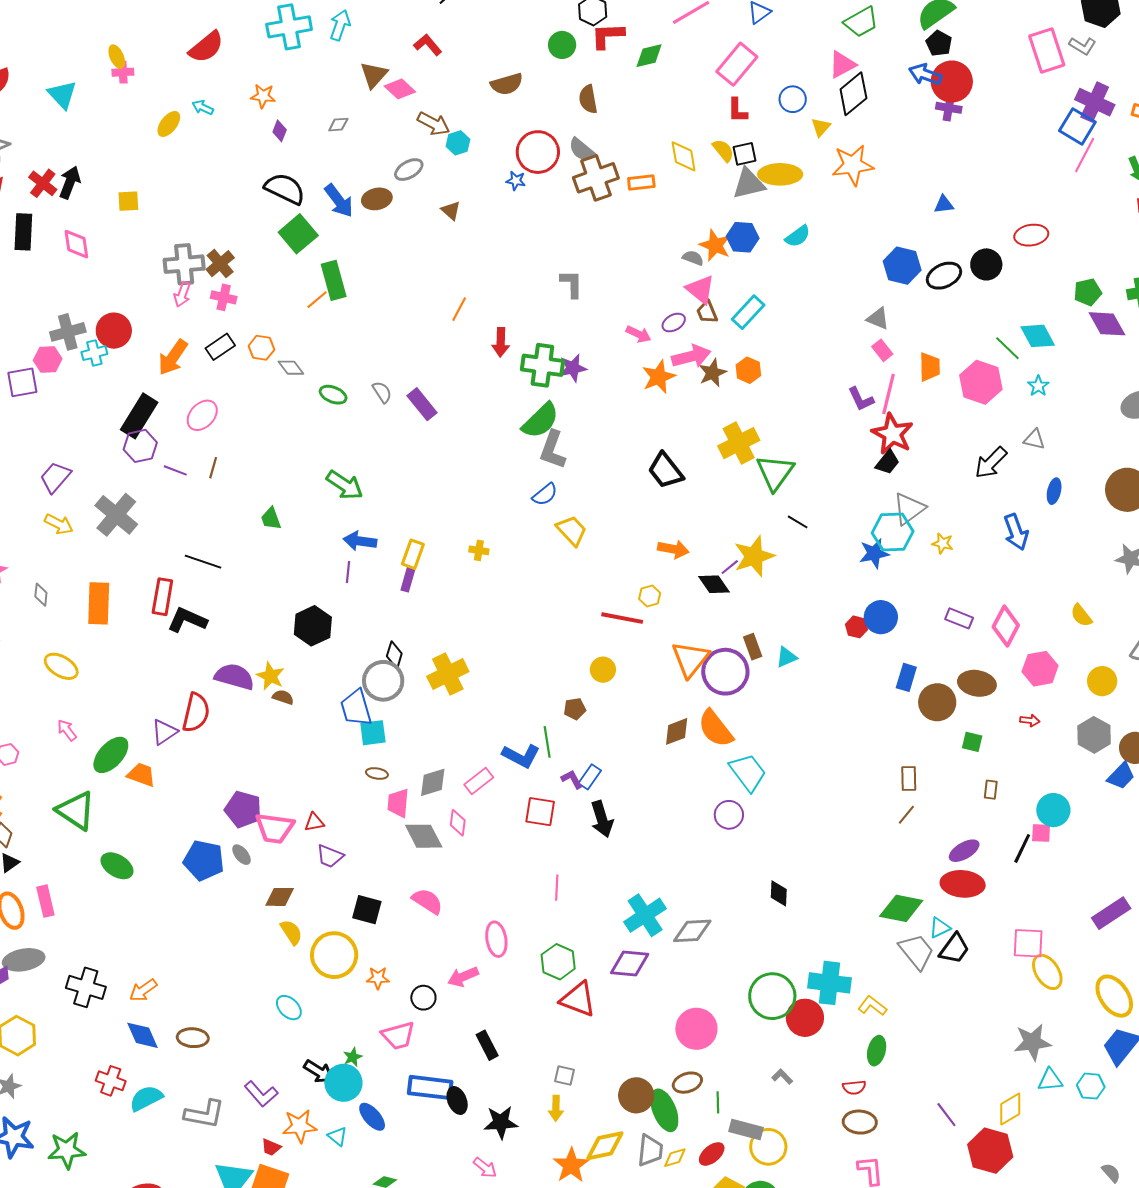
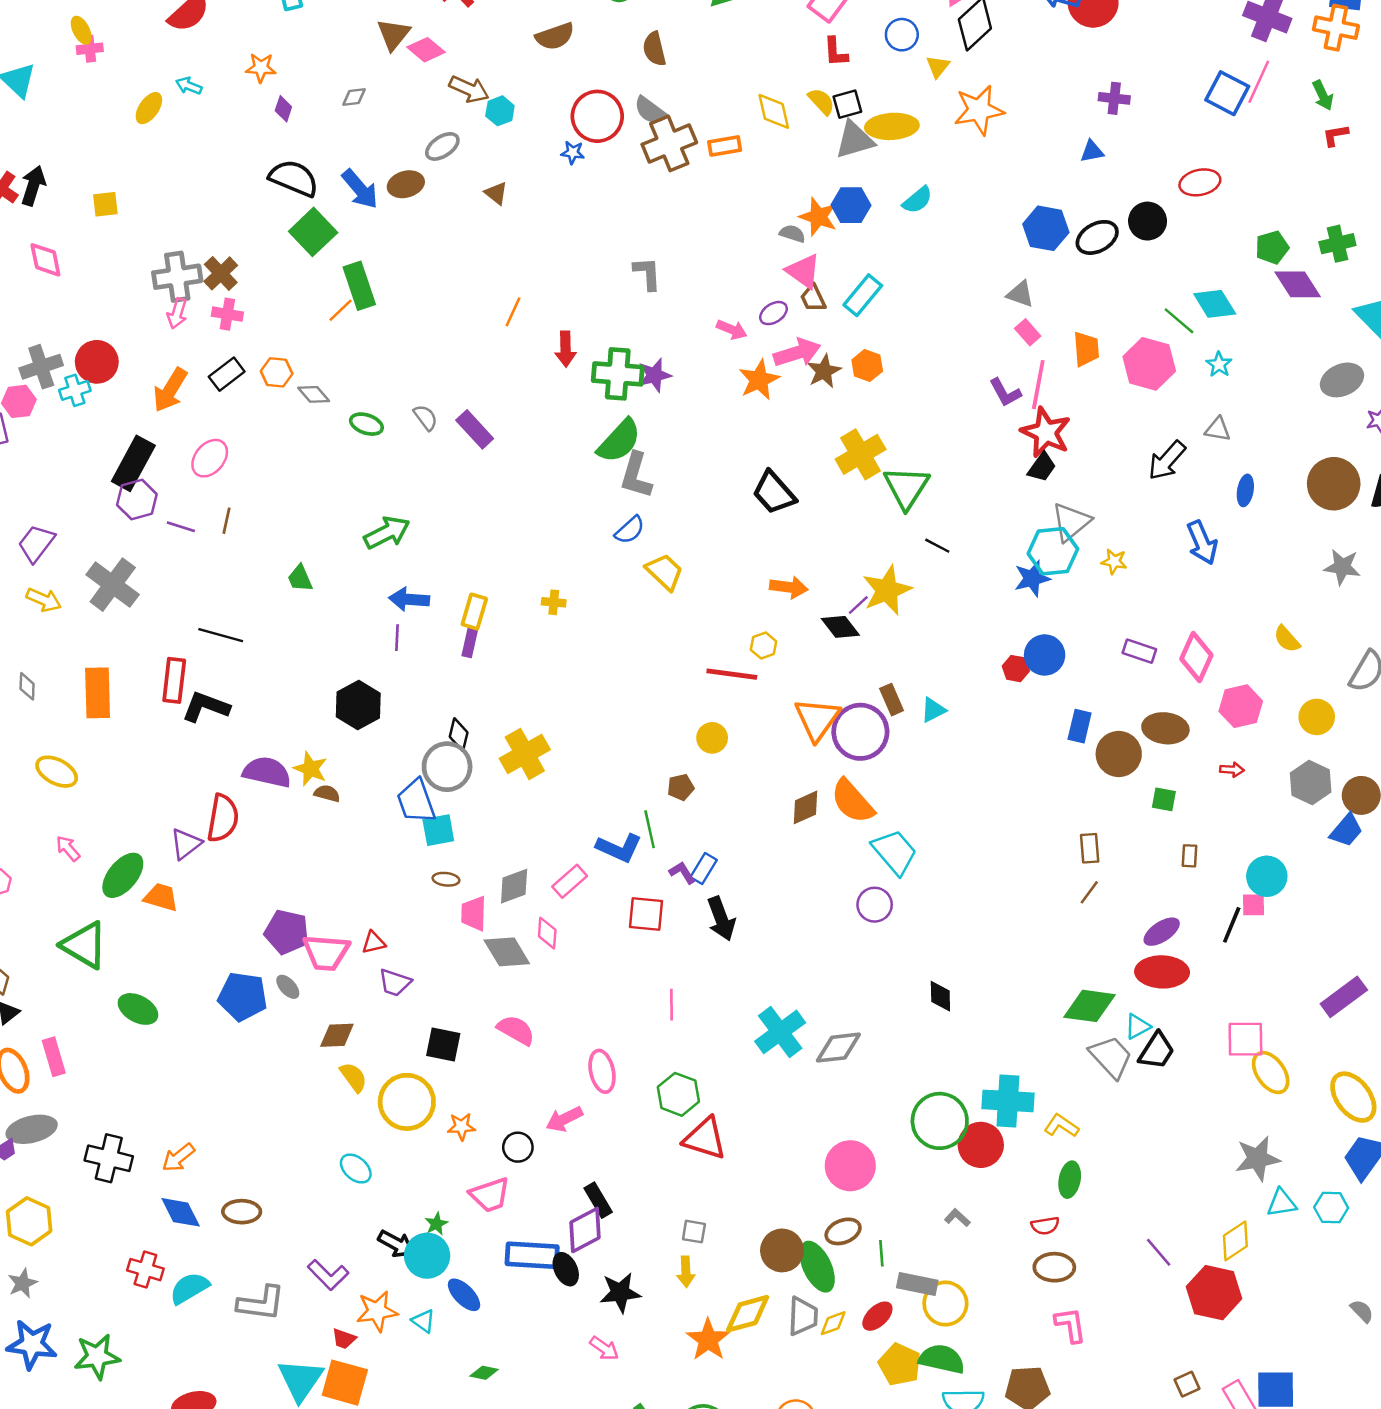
purple cross: (949, 108) -> (1114, 98), moved
blue square: (1077, 126) -> (1227, 93), moved
green arrow: (345, 485) -> (387, 533), turned -57
purple diamond: (630, 963) -> (585, 1230), moved, turned -30

